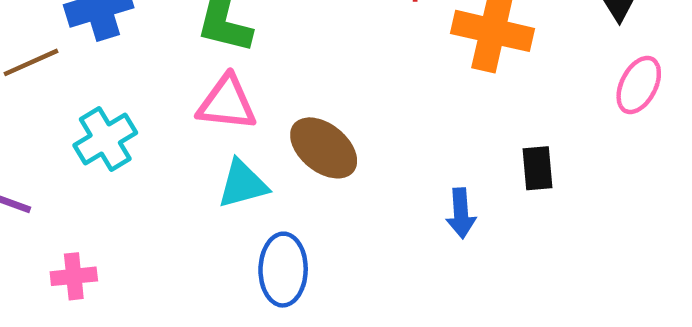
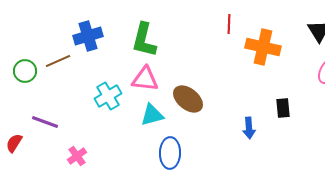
cyan cross: (105, 139) -> (108, 96), moved
pink cross: (74, 276) -> (77, 156), turned -30

